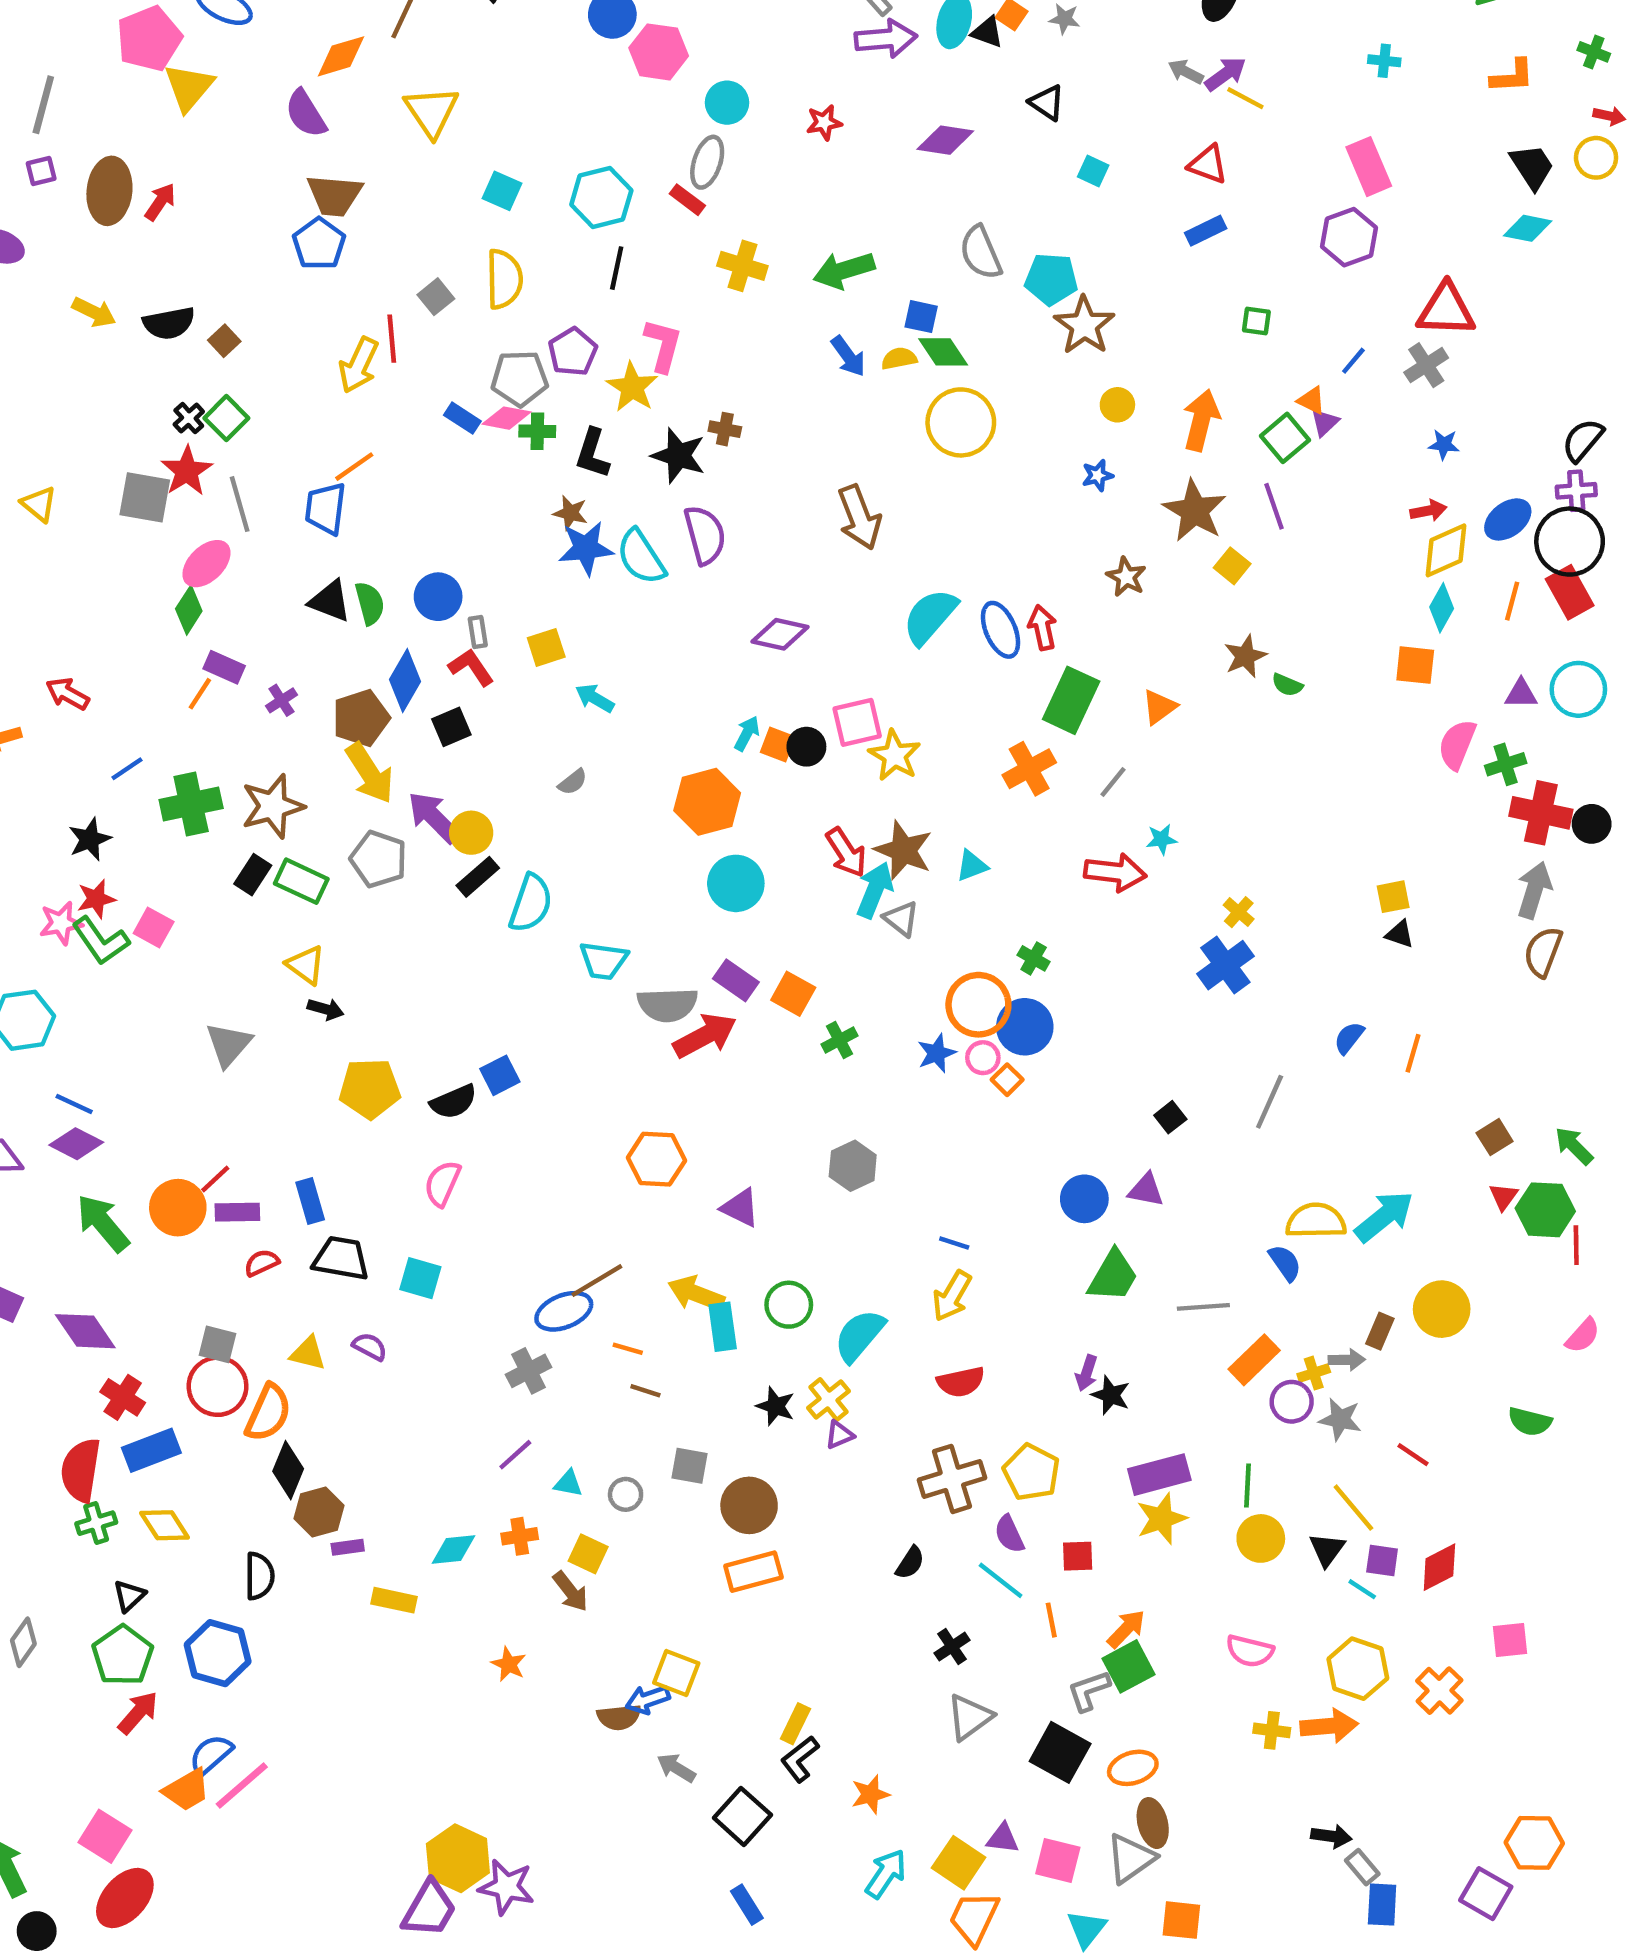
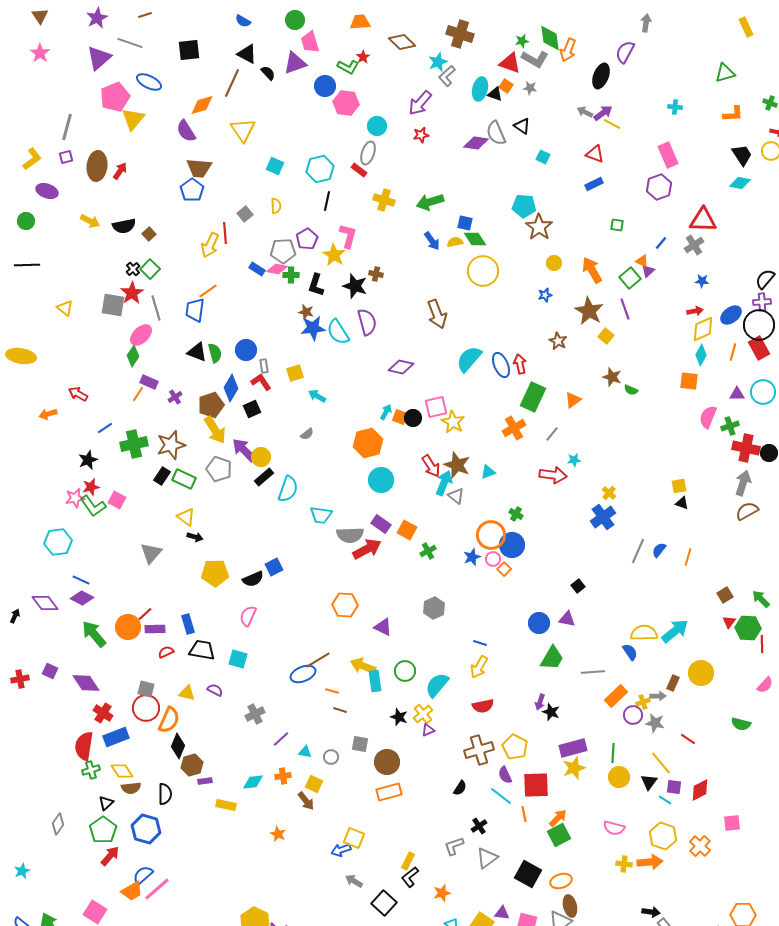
purple arrow: (886, 39) -> (420, 103), moved, turned 136
gray semicircle: (981, 253) -> (496, 133), moved
yellow semicircle: (504, 279) -> (276, 206), size x0.6
orange arrow: (1201, 420) -> (592, 270), turned -44
brown star: (1245, 656) -> (612, 377), turned -30
brown semicircle: (1543, 952) -> (747, 511), turned 40
gray line: (1270, 1102) -> (638, 551), moved
gray cross: (529, 1371) -> (255, 714), moved
red square: (1078, 1556) -> (536, 785), size x1.8
gray L-shape: (1089, 1691) -> (454, 846), moved
brown semicircle: (619, 1717) -> (131, 788), moved

